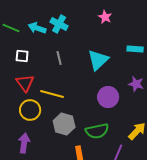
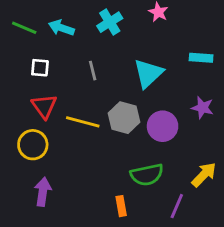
cyan cross: (59, 24) -> (110, 22), moved, turned 30
yellow circle: (30, 110) -> (33, 145), moved
gray hexagon: (64, 124) -> (124, 118), moved

